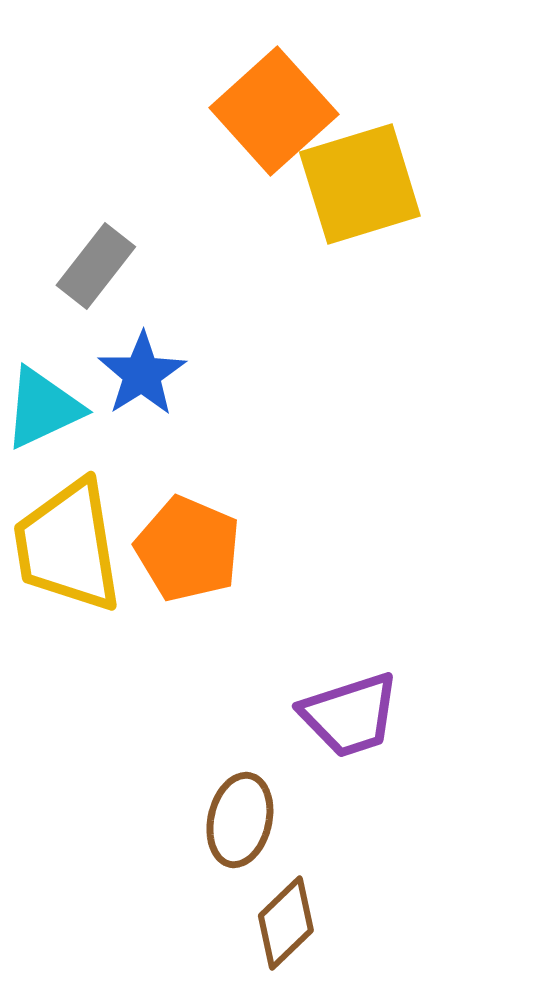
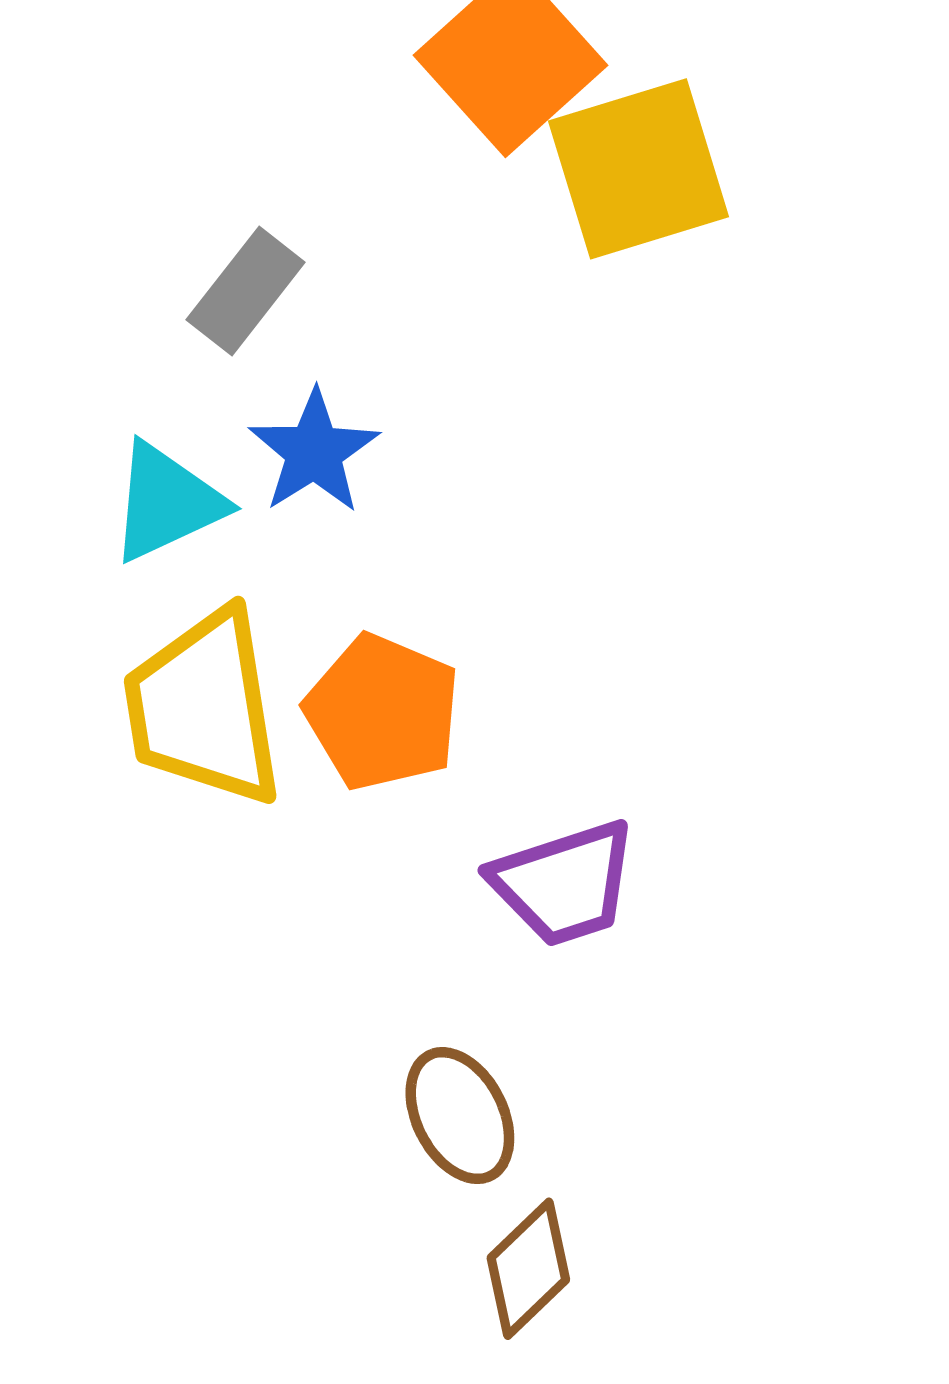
purple trapezoid: (350, 715) -> (564, 883), moved
brown ellipse: (240, 820) -> (460, 1116), turned -40

